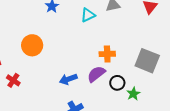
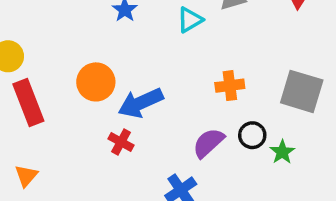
purple semicircle: (96, 74) -> (208, 143), moved
blue arrow: (68, 79) -> (141, 103), moved, size x1.4
red cross: (13, 80) -> (121, 142), moved

